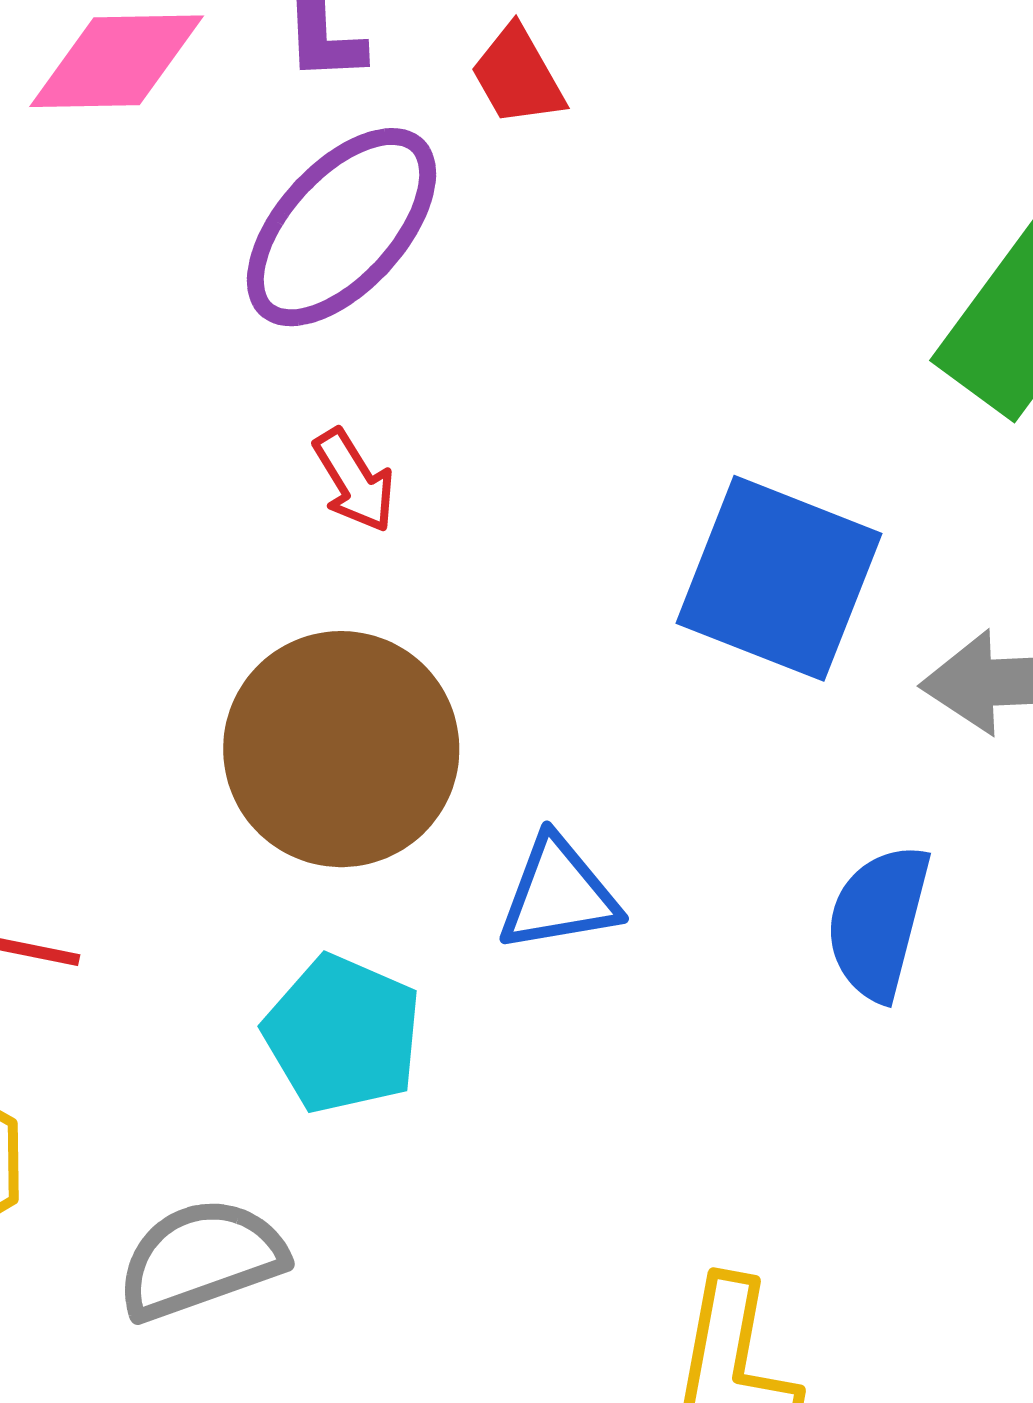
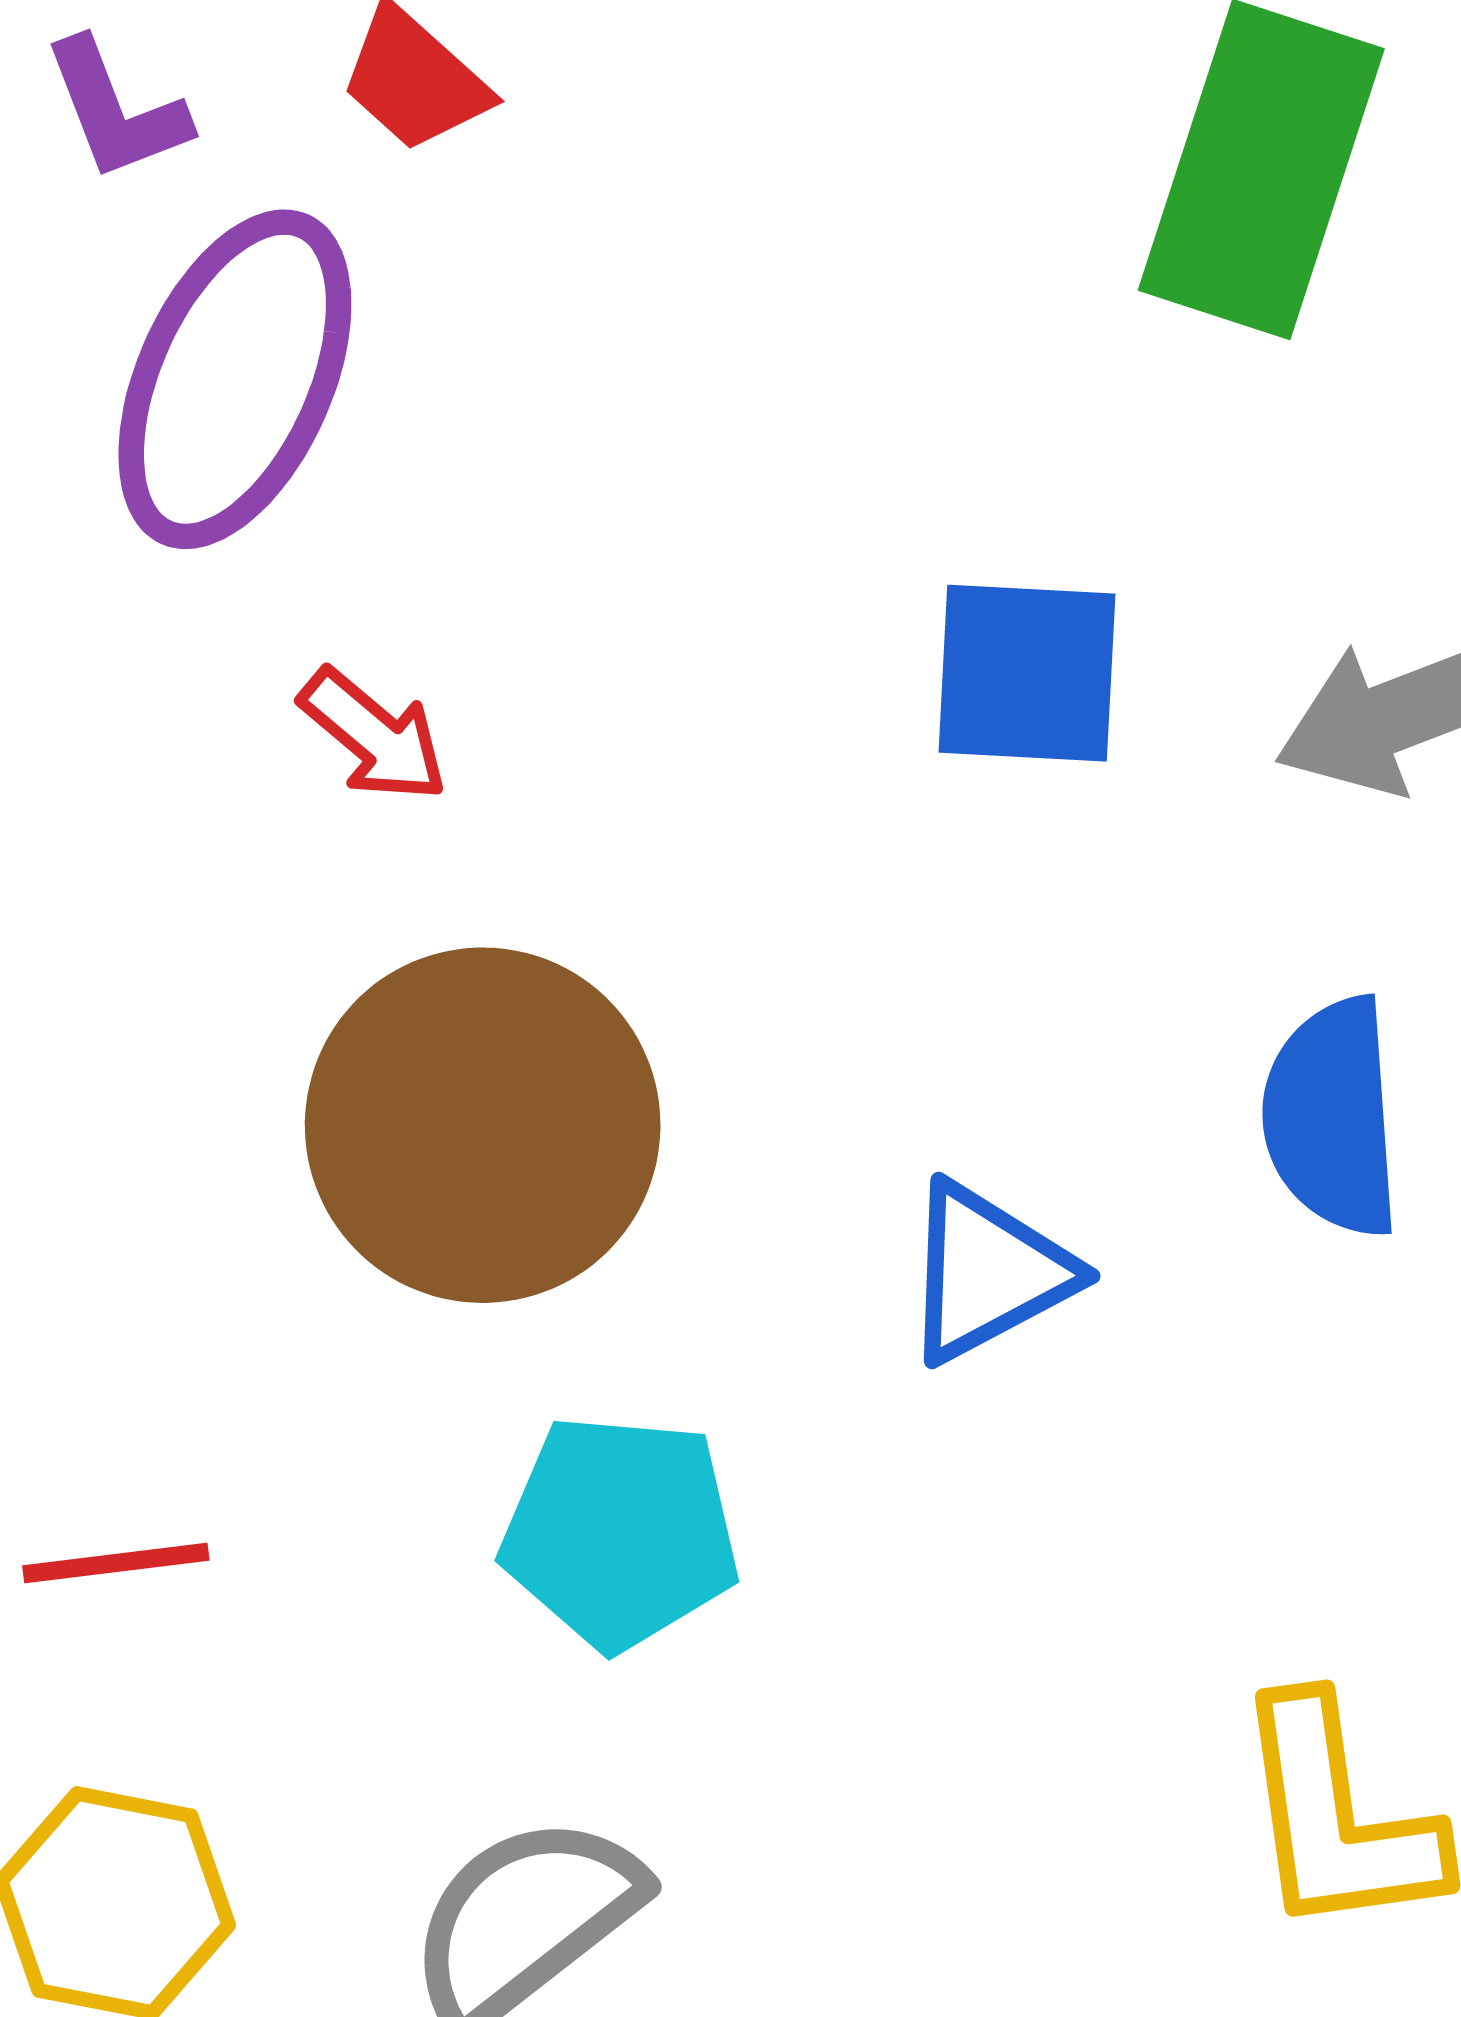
blue square: (779, 578) -> (1027, 673), size x0.7
blue triangle: (558, 894) -> (988, 1272), moved

